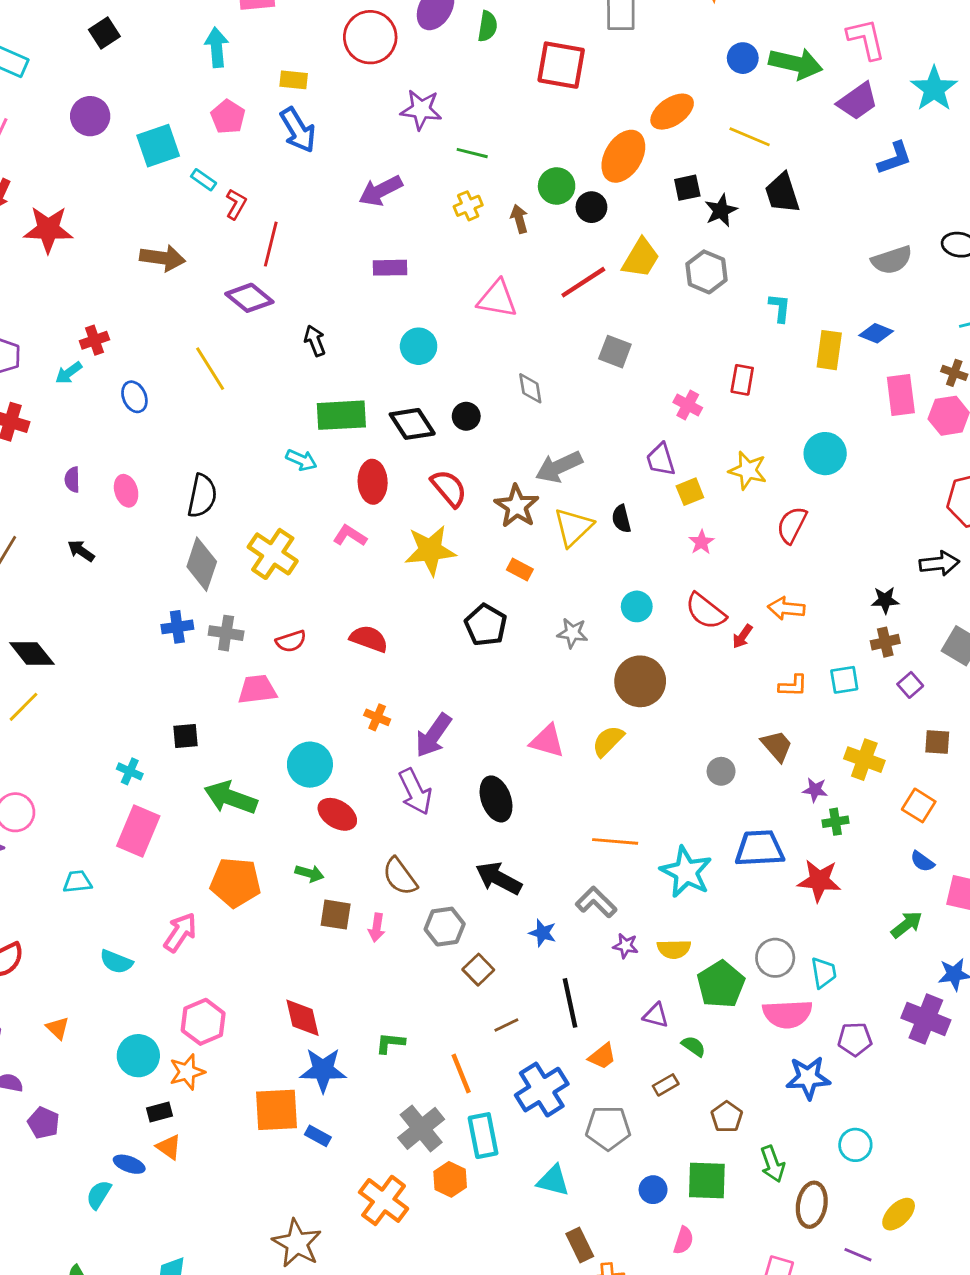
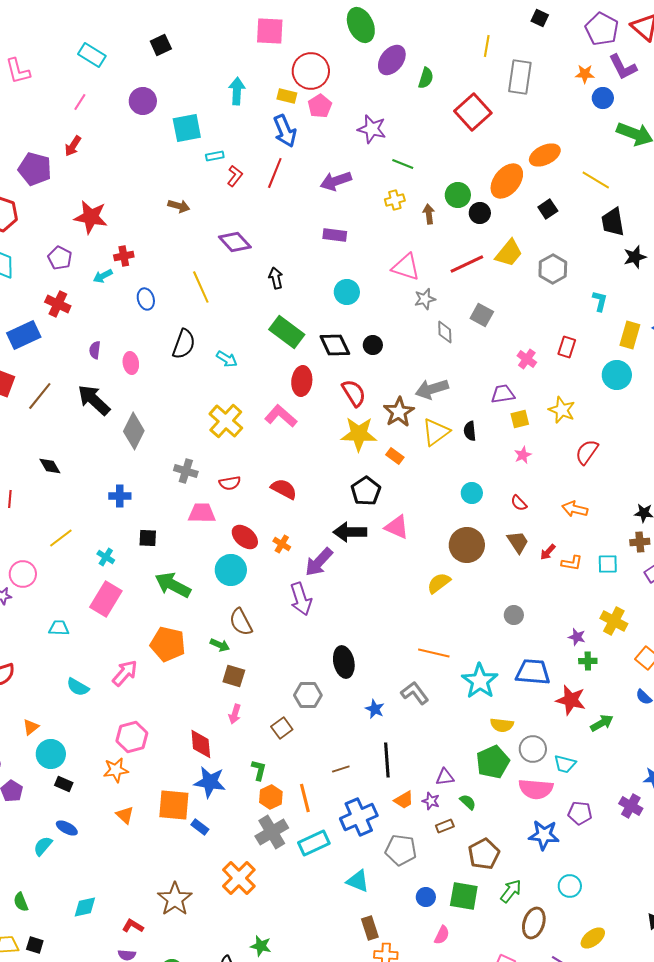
red circle: (370, 37) -> (311, 71), moved
cyan arrow: (217, 47) -> (237, 91), moved
blue circle: (743, 58) -> (603, 98), moved
red square: (561, 65) -> (473, 112), turned 30
pink pentagon: (228, 117) -> (320, 106), moved
cyan rectangle: (204, 180) -> (215, 156), turned -54
black square: (687, 188) -> (548, 209), turned -30
black star: (721, 210) -> (635, 257), moved
red star: (48, 229) -> (91, 217), moved
red line: (271, 244) -> (275, 173), moved
brown arrow: (163, 258) -> (179, 206), size x0.7
gray diamond: (530, 388) -> (445, 332), moved
green rectangle: (341, 415) -> (287, 332), turned 32
cyan circle: (825, 454) -> (617, 375), moved
cyan arrow: (301, 460) -> (227, 359), moved
purple trapezoid: (661, 460) -> (503, 394), turned 90
black semicircle: (202, 496) -> (184, 344), moved
pink L-shape: (350, 536) -> (281, 416), size x1.4
yellow star: (430, 550) -> (359, 434), moved
black arrow: (81, 551) -> (94, 400), size x1.8
gray diamond: (202, 564) -> (134, 431), moved
red semicircle: (706, 611) -> (519, 503), size x0.6
blue cross: (177, 627) -> (120, 496), moved
gray star: (572, 633) -> (425, 299), moved, turned -30
red arrow: (742, 636) -> (548, 552), moved
black diamond: (32, 653) -> (50, 466), size x0.7
yellow line: (23, 707) -> (61, 538), moved
pink triangle: (547, 741) -> (397, 527), moved
brown trapezoid: (777, 746) -> (518, 542), moved
black ellipse: (496, 799) -> (344, 662), moved
red ellipse: (337, 814) -> (245, 537), moved
brown semicircle: (400, 876) -> (241, 622), moved
black arrow: (499, 878) -> (350, 532), moved, turned -36
green arrow: (907, 925) -> (602, 723), moved
pink arrow: (377, 928) -> (235, 714), moved
purple star: (626, 946) -> (431, 801), moved
yellow semicircle: (674, 949) -> (502, 725), moved
brown square: (478, 970) -> (282, 728), moved
cyan trapezoid: (824, 973) -> (565, 764), turned 105
purple triangle: (656, 1015) -> (445, 777), turned -30
purple cross: (926, 1019) -> (631, 806), size x0.7
orange triangle: (58, 1028) -> (31, 727), turned 30
green L-shape: (390, 1043) -> (259, 770), turned 90
cyan circle: (138, 1056) -> (51, 754), moved
black rectangle: (159, 1112) -> (64, 784), moved, turned 30
brown pentagon: (727, 1117) -> (484, 854), size x1.4
cyan rectangle: (483, 1136) -> (314, 843), turned 68
orange triangle: (169, 1147) -> (125, 815), moved
green arrow: (773, 1164) -> (511, 891), turned -130
orange hexagon: (450, 1179) -> (271, 797), moved

